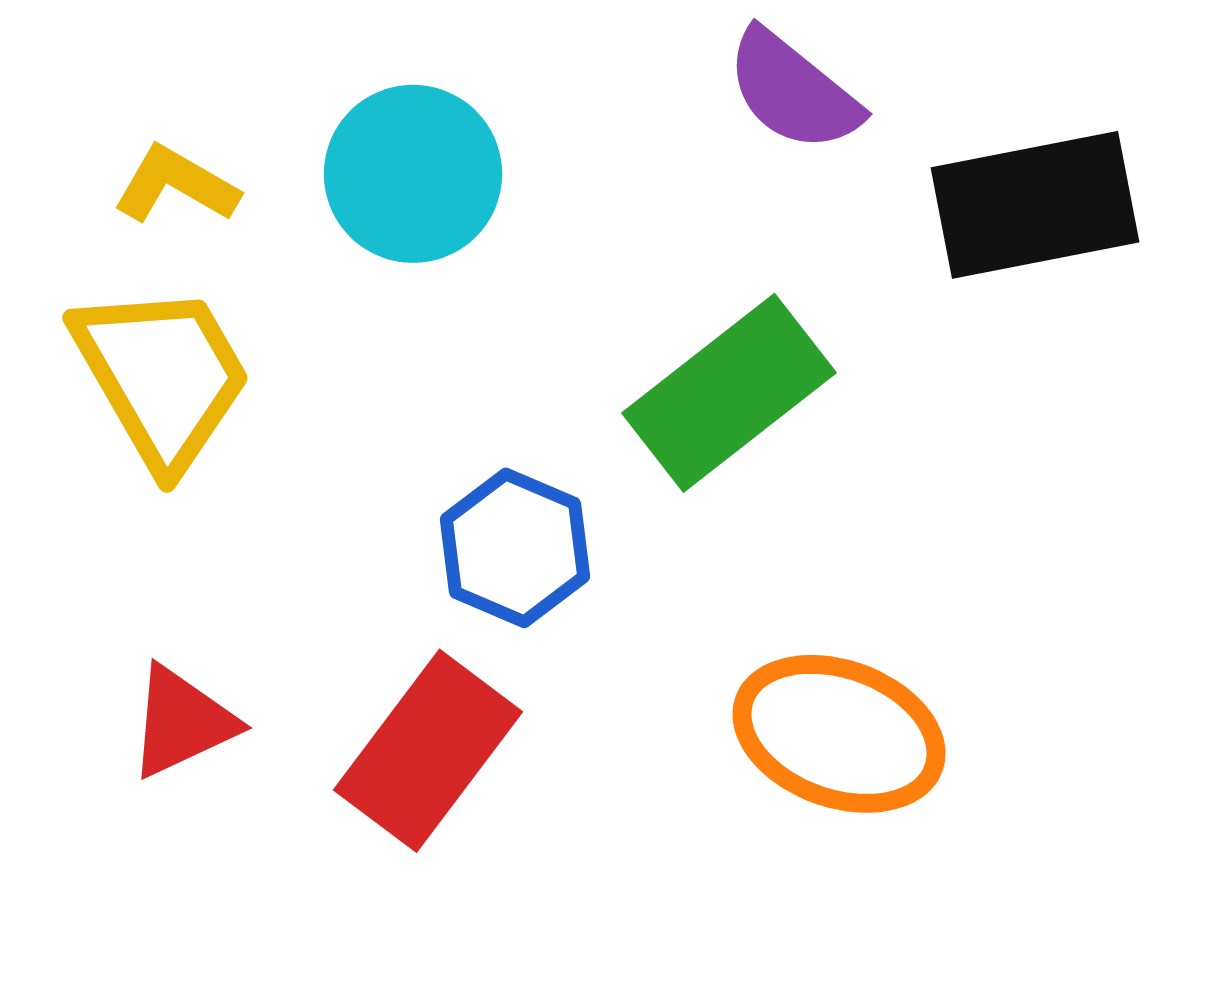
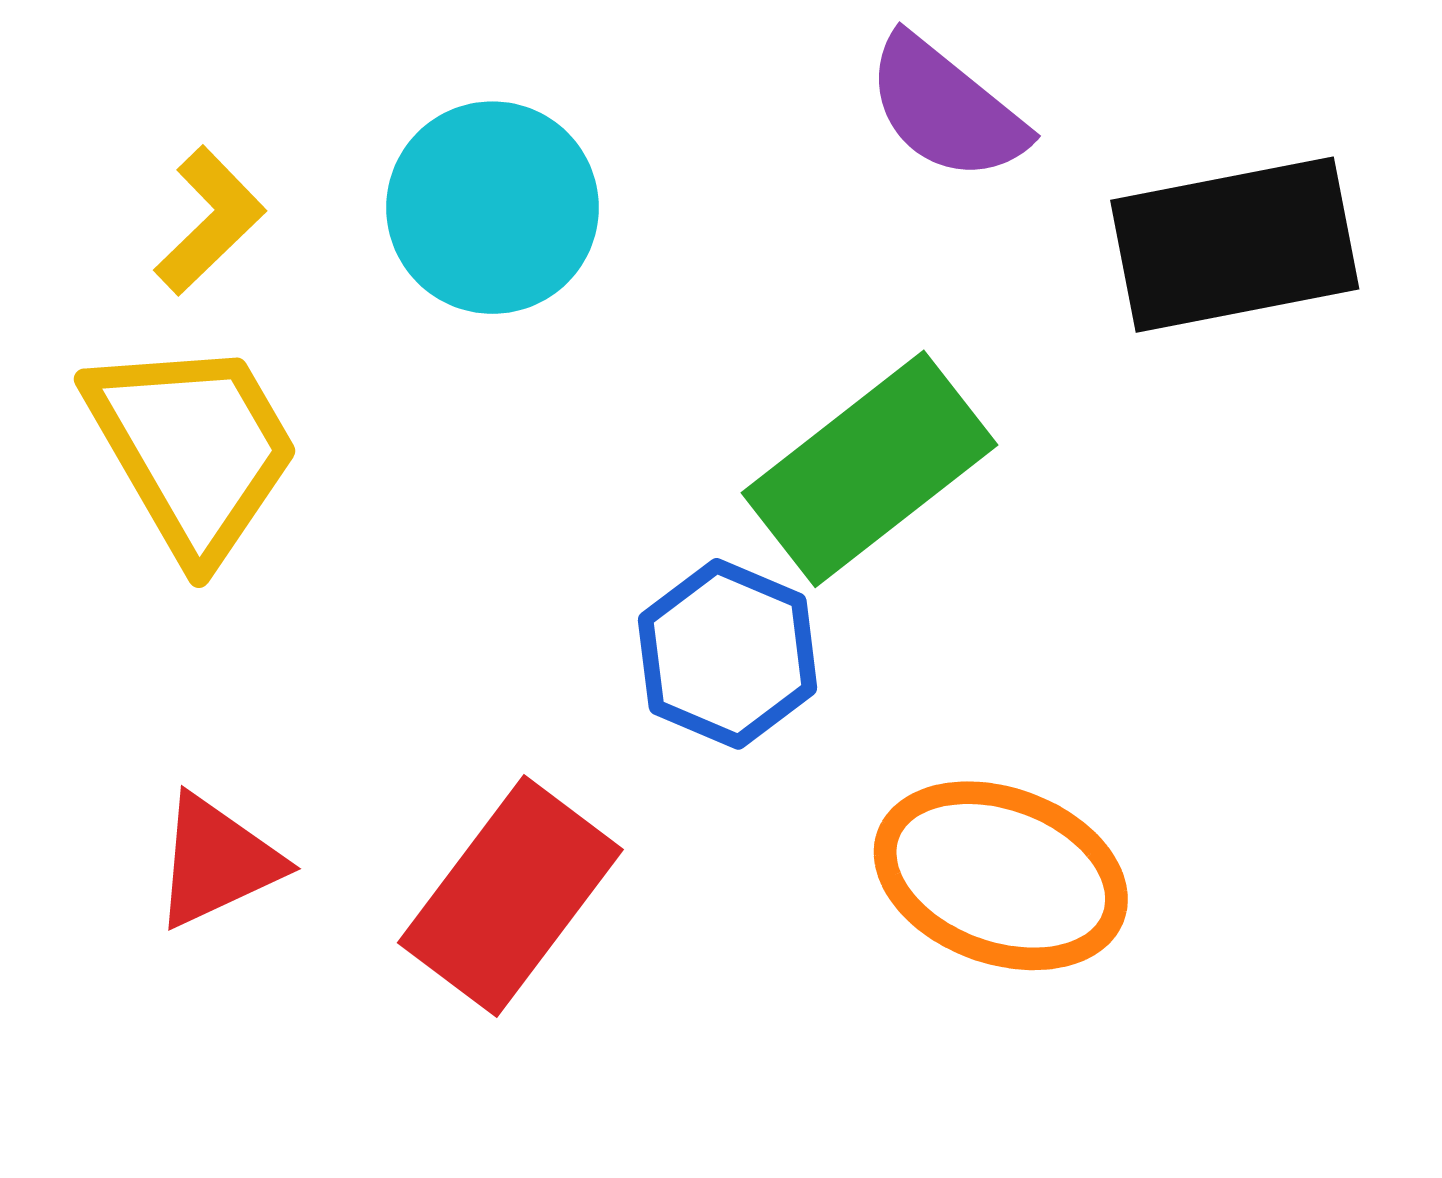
yellow L-shape: (176, 185) -> (210, 221), turned 106
blue hexagon: (515, 548) -> (728, 654), moved

